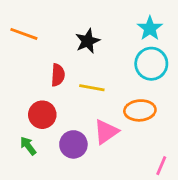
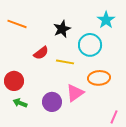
cyan circle: (151, 64) -> (90, 45), moved
red semicircle: (58, 75) -> (41, 53), turned 49
red circle: (42, 115) -> (14, 81), moved
green arrow: (28, 146) -> (20, 103), turned -32

